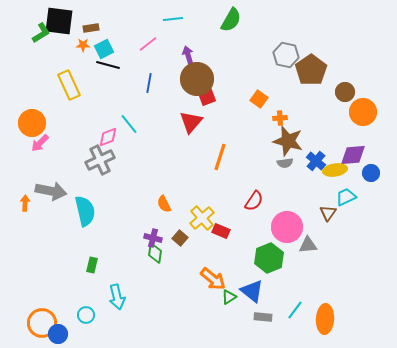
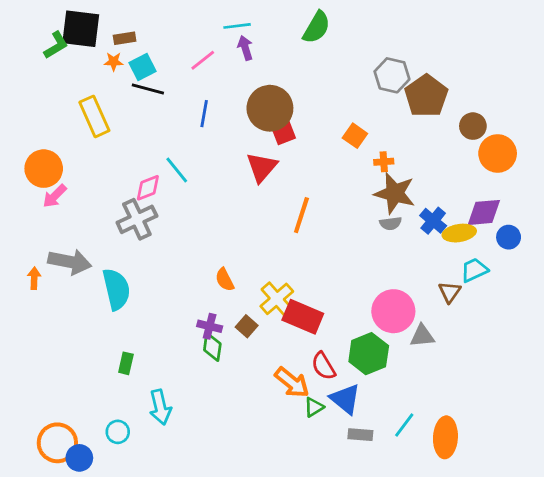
purple arrow: (188, 55) -> (245, 48), moved
red semicircle: (254, 201) -> (323, 366), moved, turned 115
red rectangle: (221, 231) -> (303, 317), size x1.6

